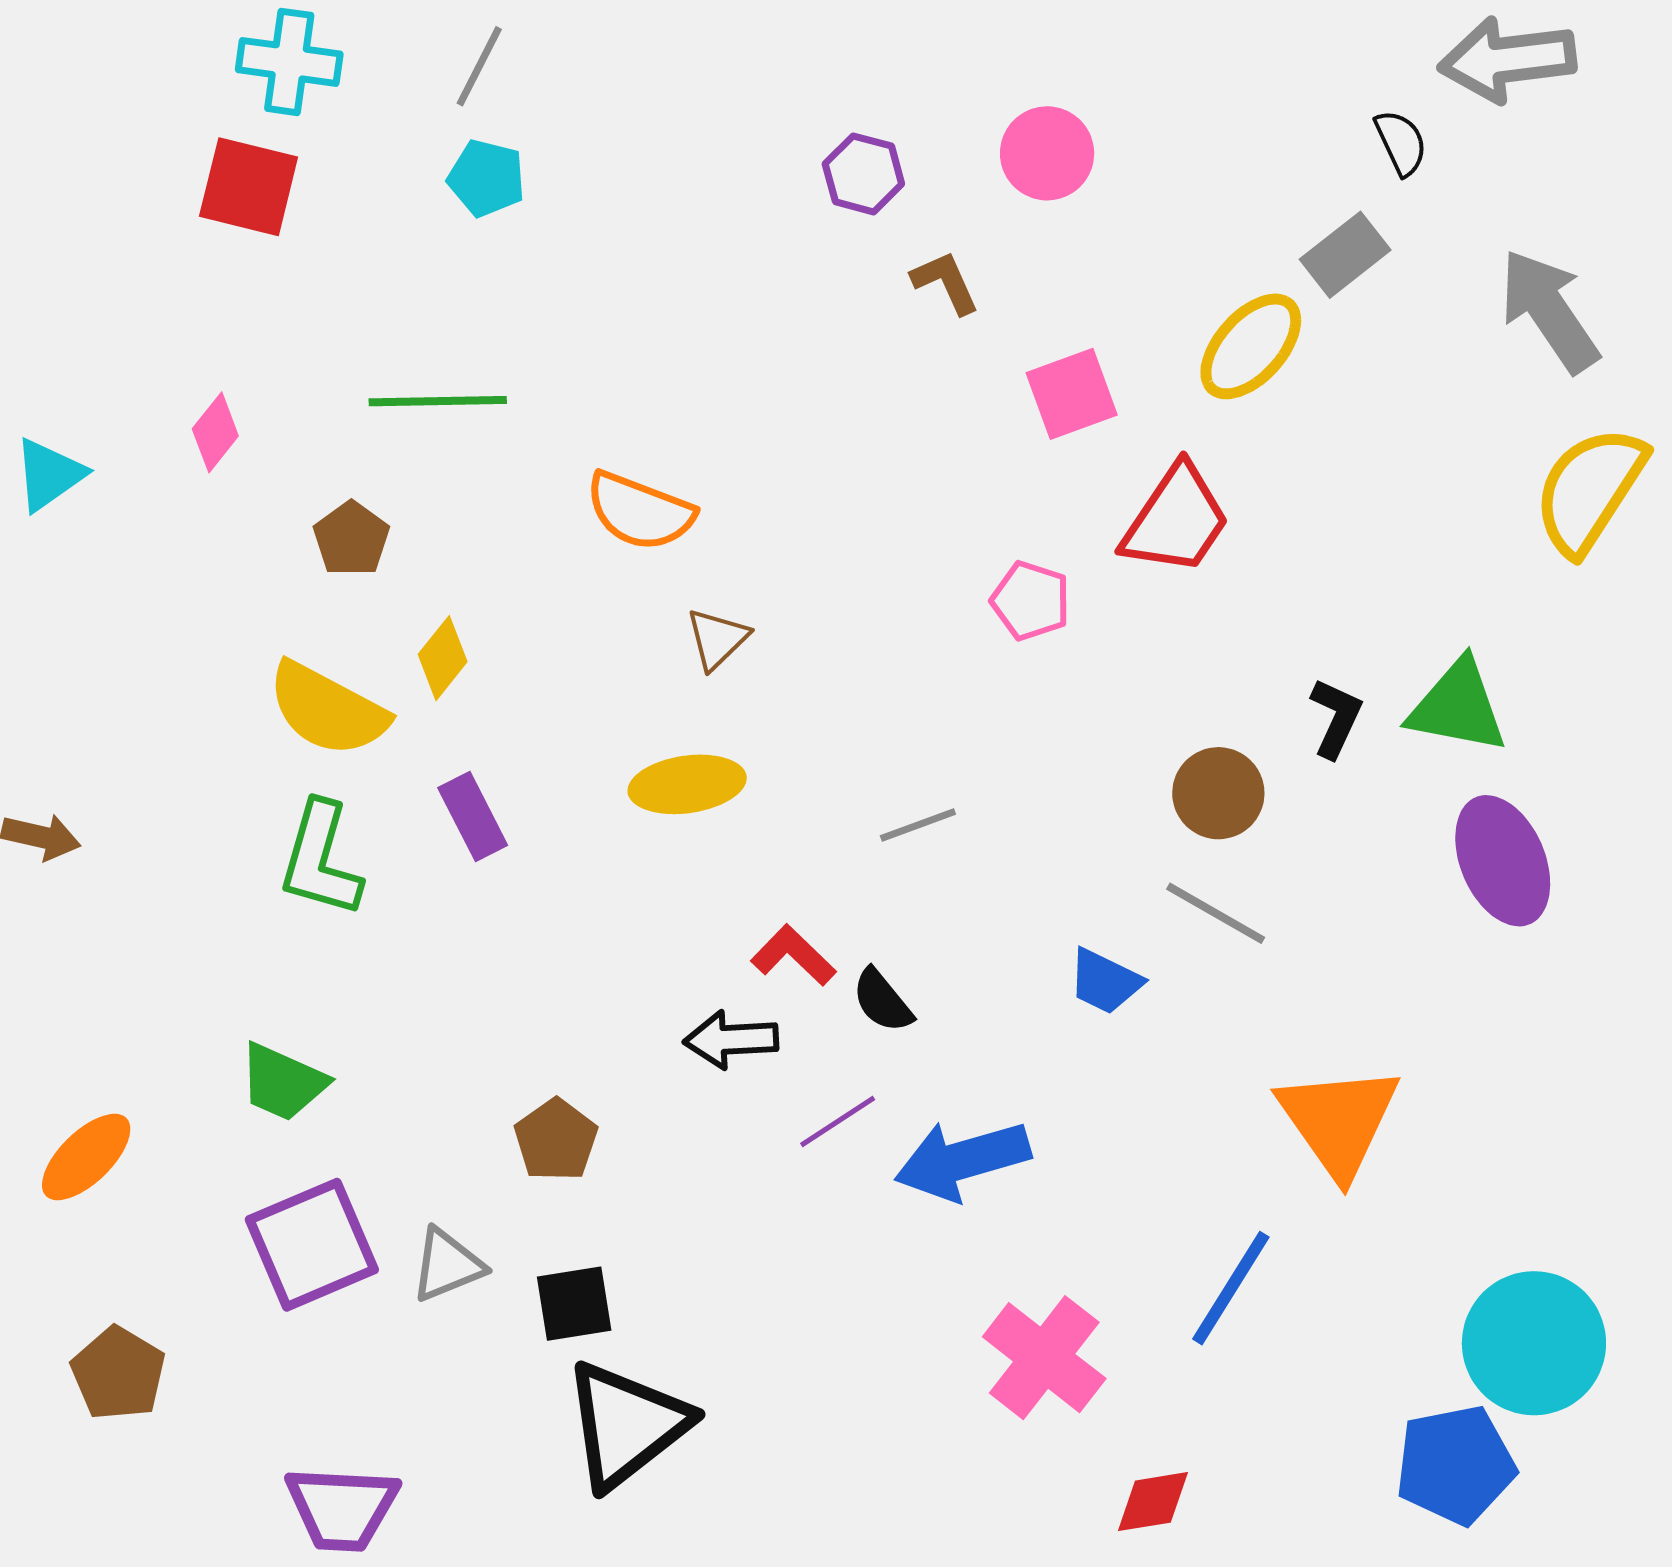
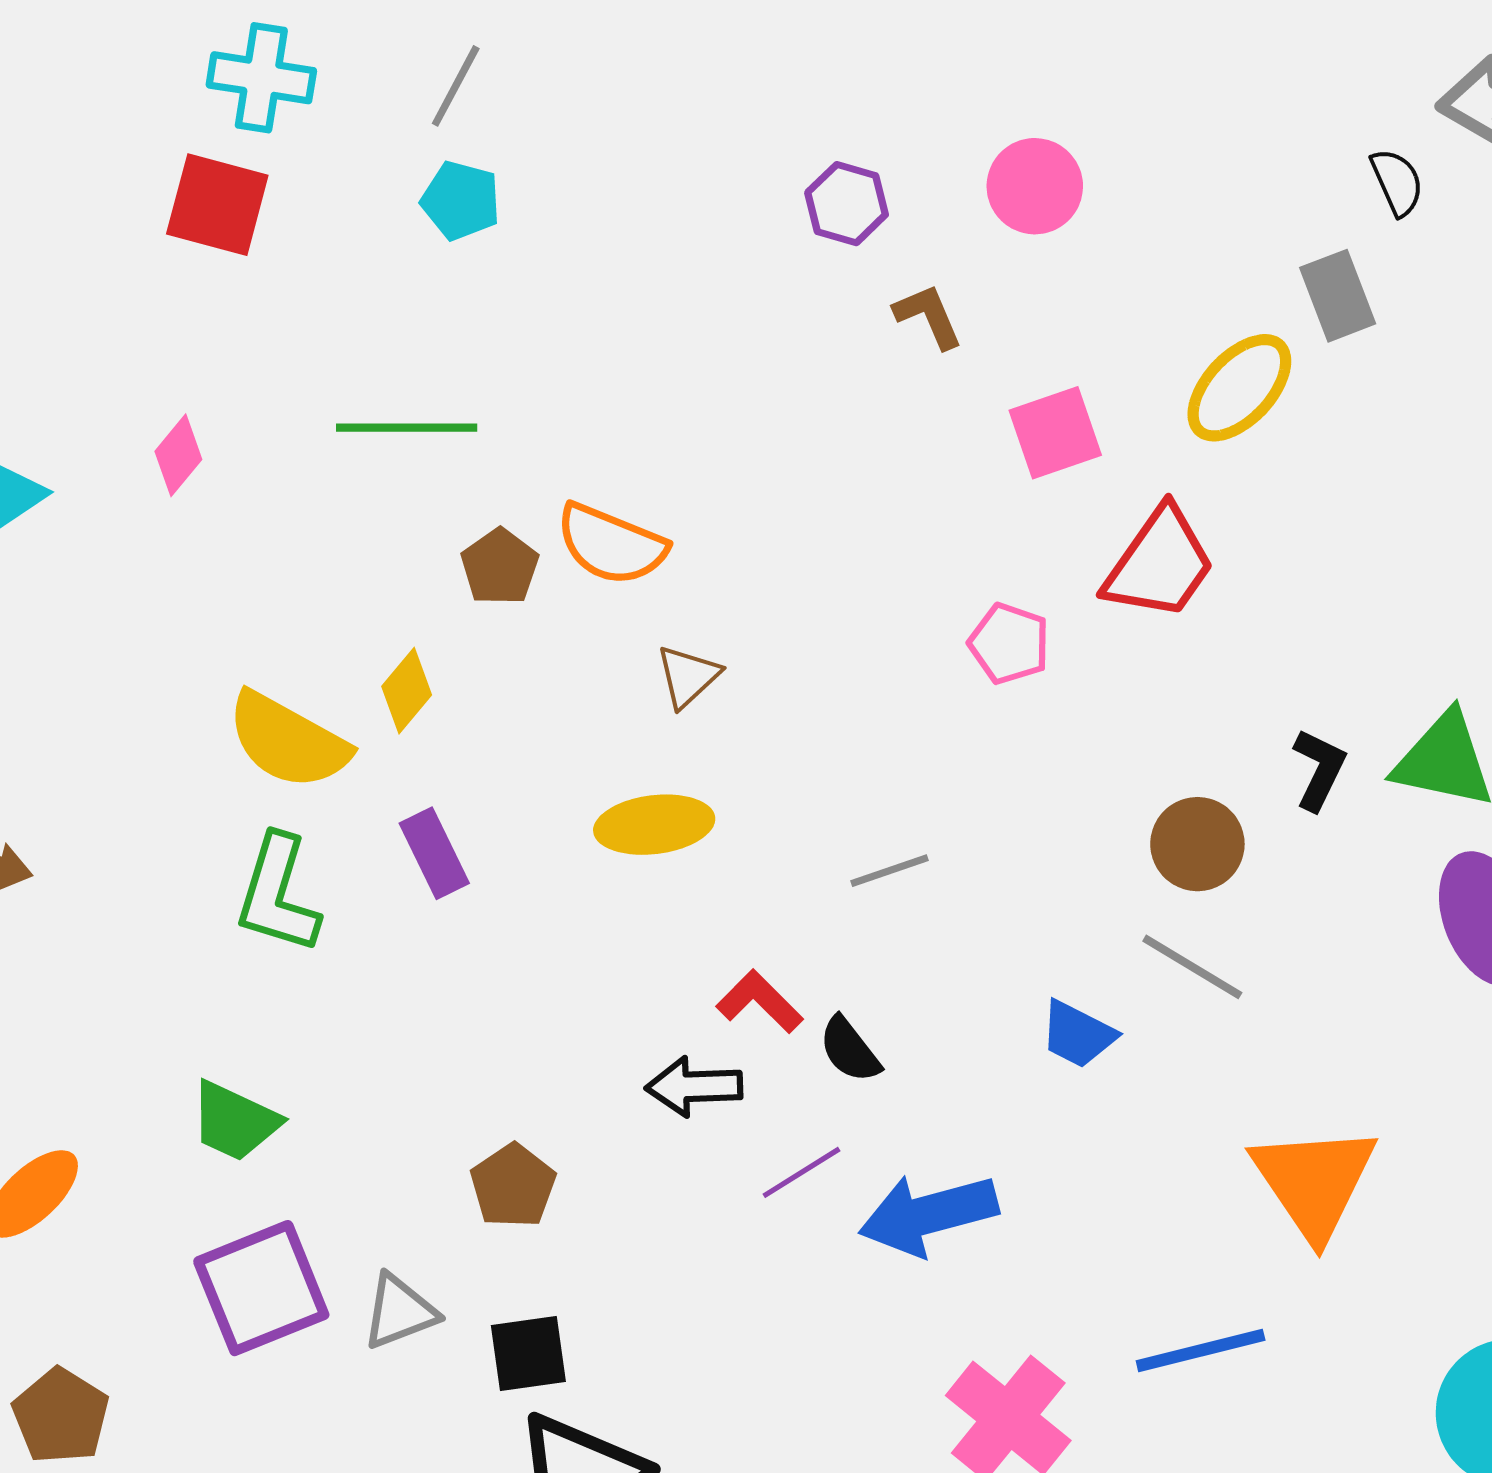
gray rectangle: (1345, 255) -> (1338, 296), turned -74
brown pentagon: (351, 539) -> (500, 567), moved
blue line: (1231, 1288) -> (1201, 1350), turned 43

